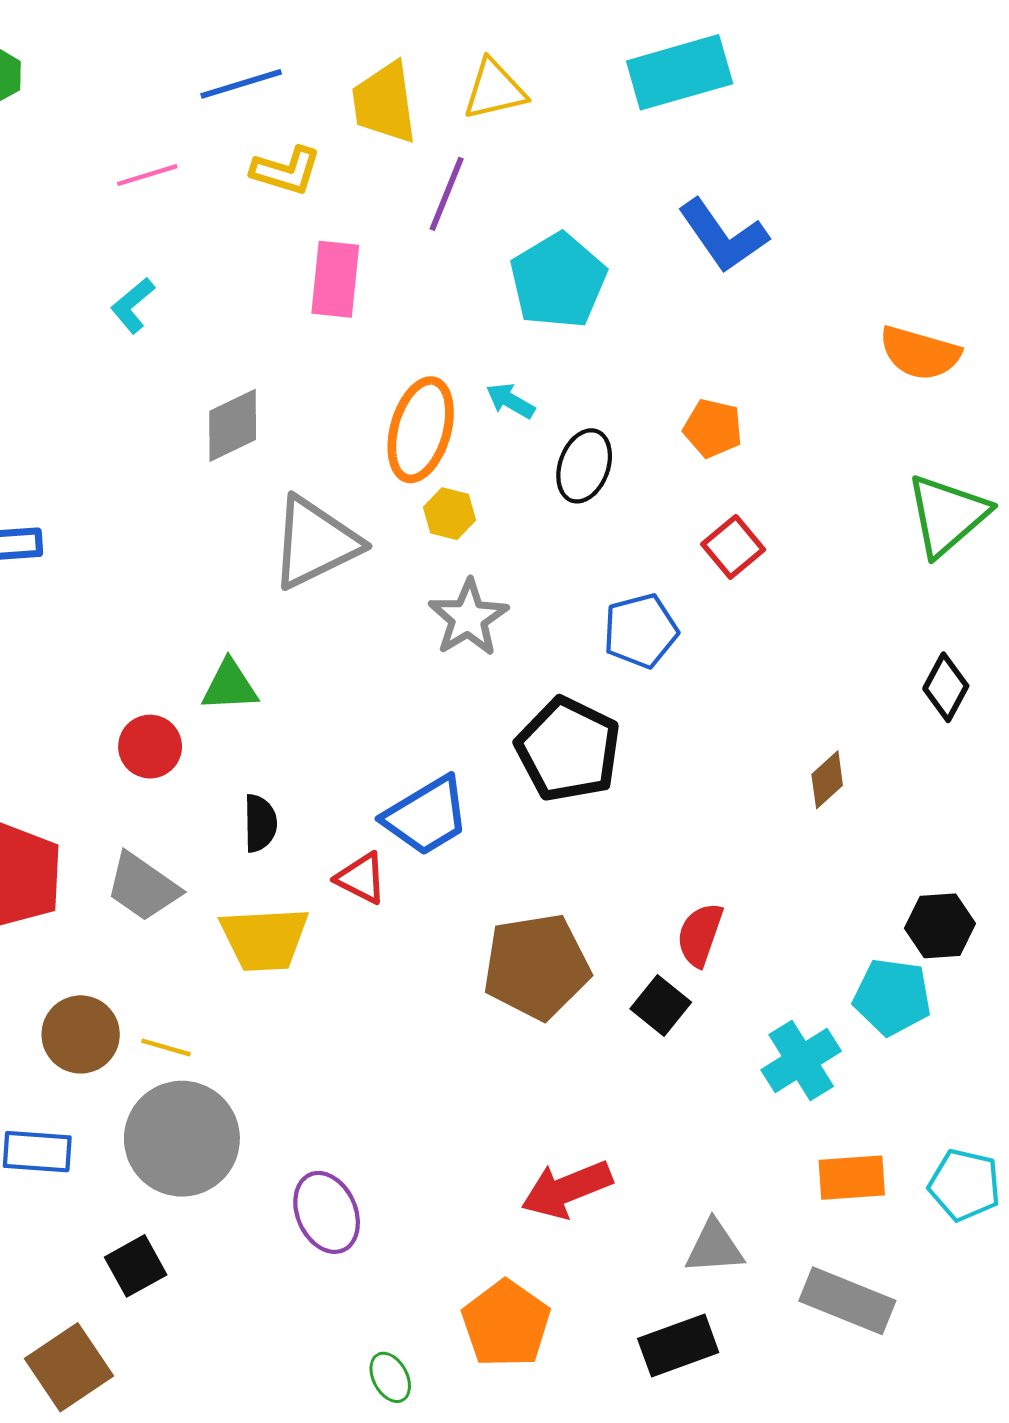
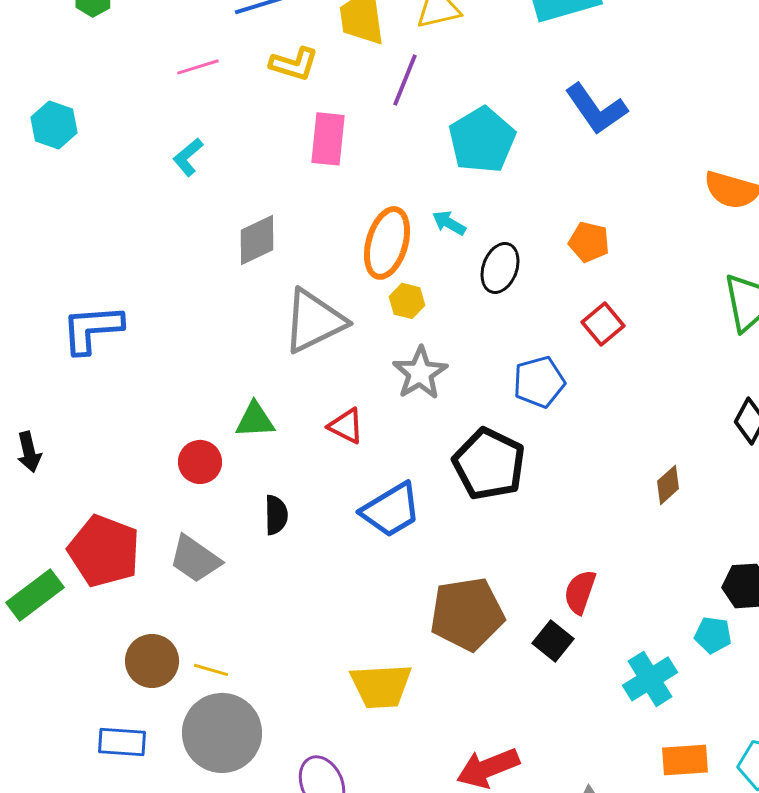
red triangle: (361, 878) -> (346, 426), moved
yellow trapezoid: (264, 939) -> (381, 686), moved
cyan pentagon: (892, 997) -> (713, 635), size x0.7

